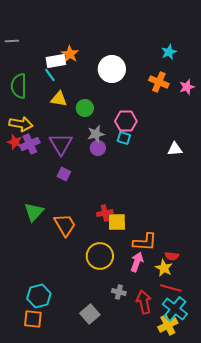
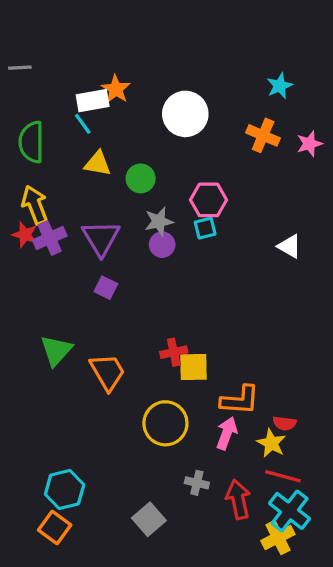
yellow arrow: (21, 124) -> (35, 205), turned -120
cyan square: (124, 138) -> (205, 228), turned -32
white triangle: (175, 149) -> (290, 246), turned 35
orange square: (33, 319) -> (55, 528), turned 30

